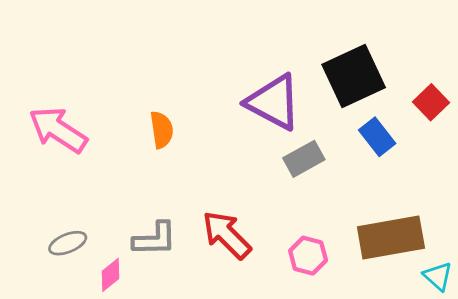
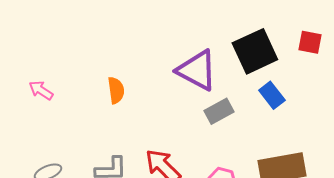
red square: (431, 102) -> (310, 42), moved, turned -35
pink arrow: (58, 130) -> (41, 90), size x0.6

